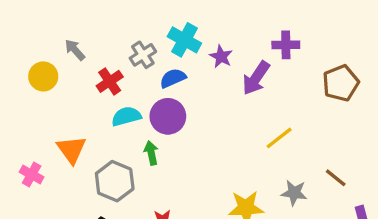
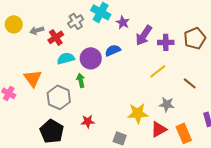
purple cross: (286, 45) -> (166, 42), moved
gray arrow: (75, 50) -> (37, 30), moved, turned -64
yellow circle: (43, 76) -> (14, 24), moved
blue semicircle: (173, 78) -> (113, 50), moved
brown line: (336, 178) -> (190, 83), moved

